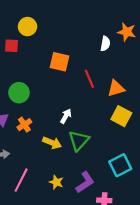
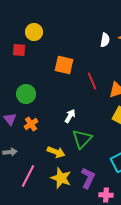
white semicircle: (105, 44) -> (105, 40), moved
yellow arrow: (52, 143) -> (56, 152), moved
yellow star: (56, 182) -> (61, 178), size x1.5
purple L-shape: (85, 182) -> (88, 178), turned -30

